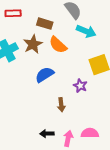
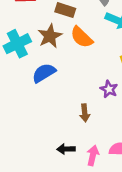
blue semicircle: (45, 75) -> (44, 73), moved

